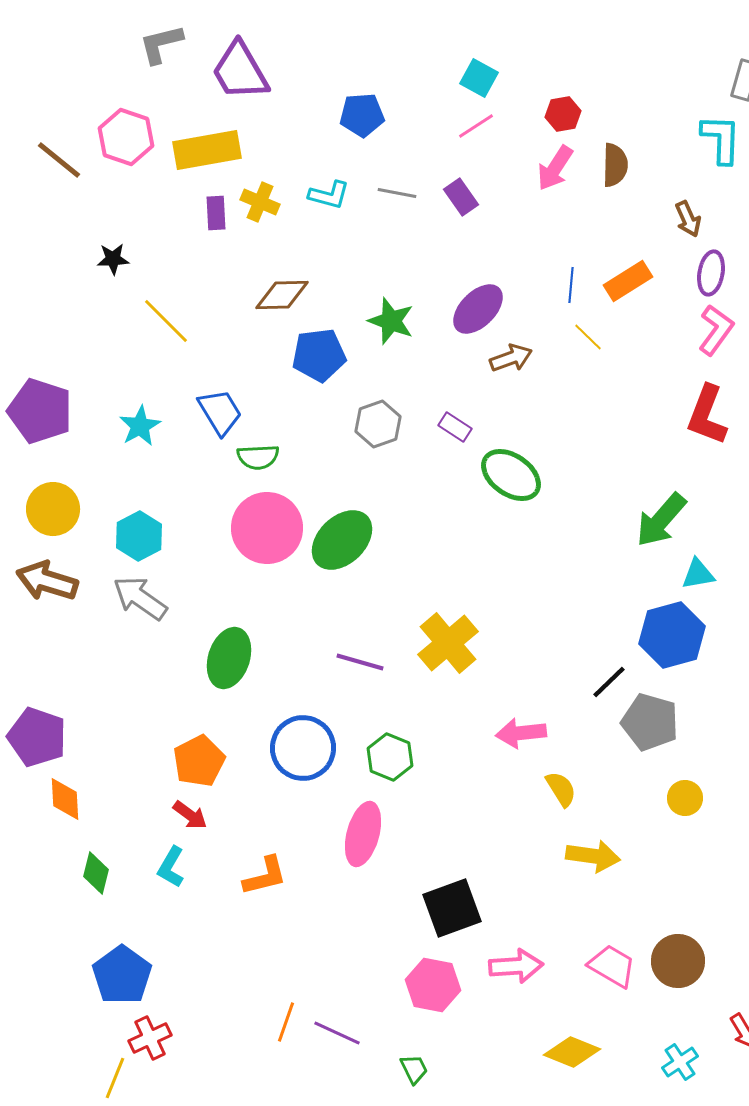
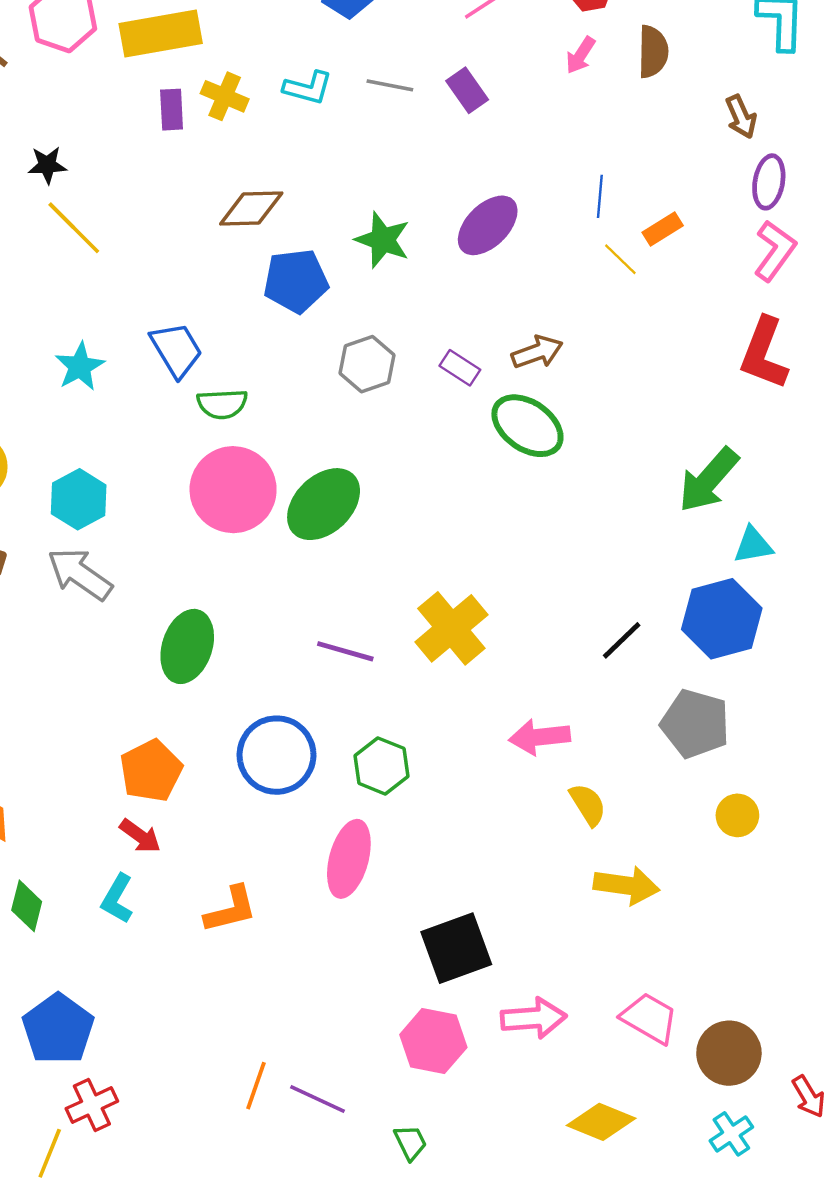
pink arrow: (555, 168) -> (581, 55), size x0.7
orange rectangle: (628, 281) -> (663, 229), moved, size x0.7
yellow line: (166, 321) -> (74, 228), moved
brown arrow: (511, 358) -> (537, 352), moved
black line: (609, 682) -> (622, 640), moved
brown circle: (678, 961) -> (729, 1053), moved

